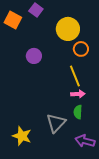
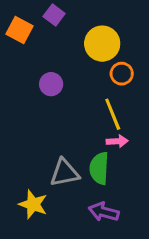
green semicircle: (78, 112) -> (99, 168), moved, size x1.5
gray triangle: (56, 123) -> (65, 173), moved, turned 35
purple arrow: (85, 141) -> (104, 212), moved

